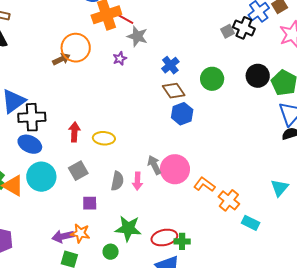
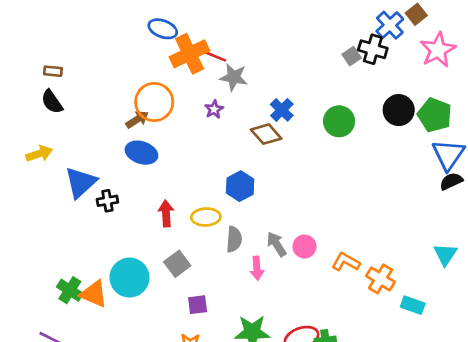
brown diamond: (174, 91) -> (266, 134), moved
blue hexagon: (182, 114) -> (240, 186), moved
black cross: (32, 117) -> (107, 201), size x0.6
blue ellipse: (30, 144) -> (141, 153), moved
pink circle: (175, 169) -> (304, 247), size x0.6
gray semicircle: (117, 181) -> (234, 239), moved

